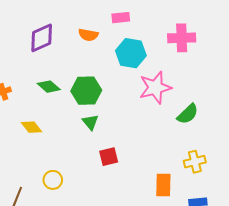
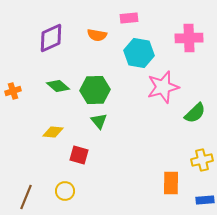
yellow diamond: (31, 127) -> (53, 132), moved, turned -45
red square: (109, 157) -> (79, 155), moved, turned 30
yellow circle: (53, 180) -> (65, 191), moved

